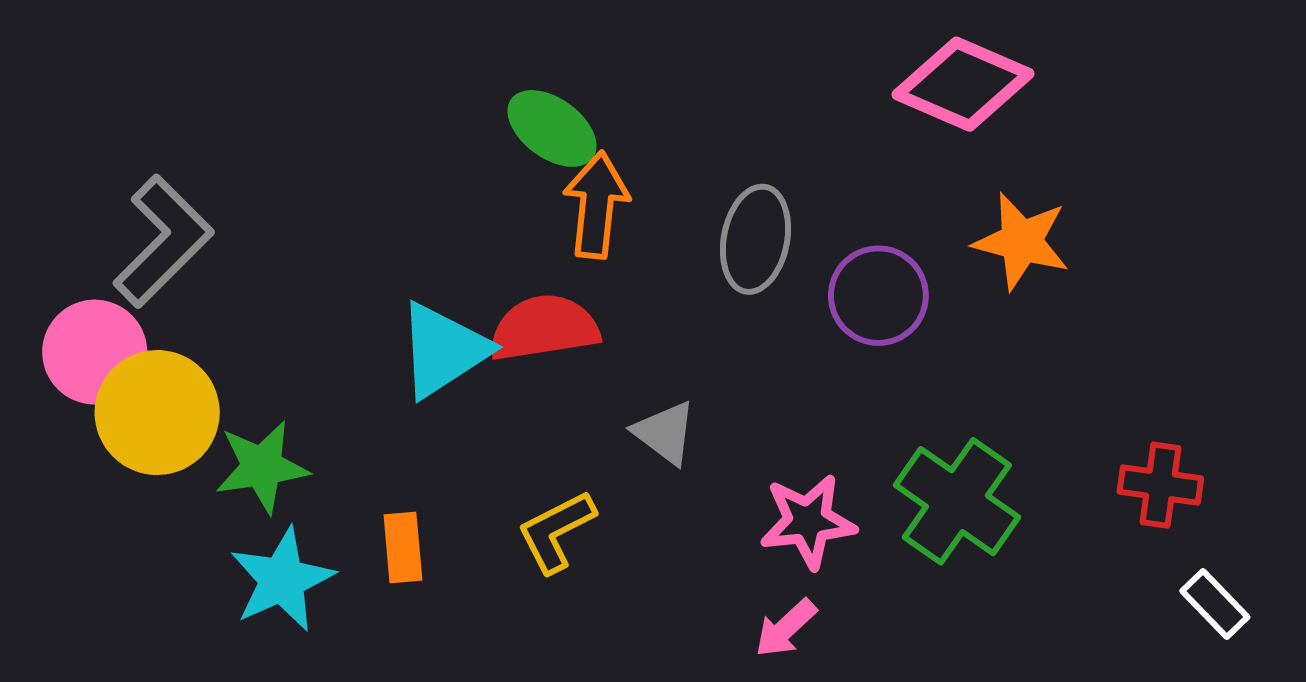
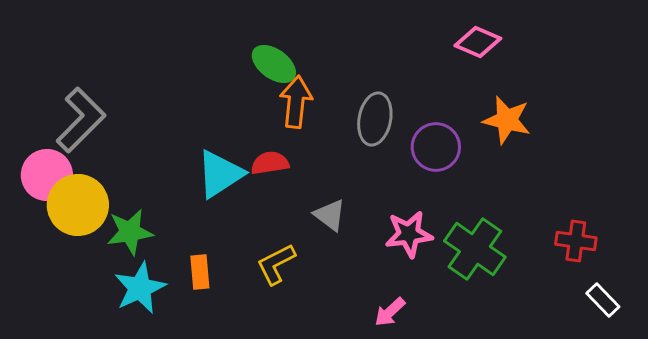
pink diamond: (963, 84) -> (478, 42), size x0.7
red semicircle: (544, 328) -> (270, 163), size x0.7
pink star: (808, 521) -> (409, 234), moved

